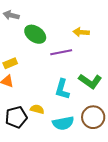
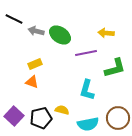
gray arrow: (11, 15) -> (36, 31), moved
green L-shape: (90, 81) -> (115, 68), moved, turned -50

